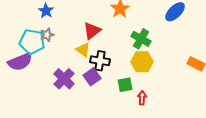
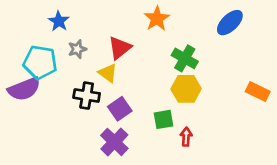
gray star: (47, 35) -> (77, 49), moved
black cross: (100, 61) -> (87, 96), moved
purple cross: (64, 79) -> (114, 142), moved

